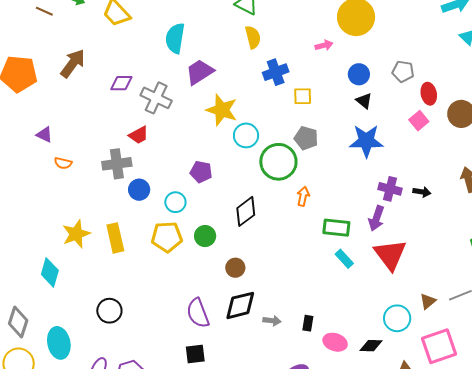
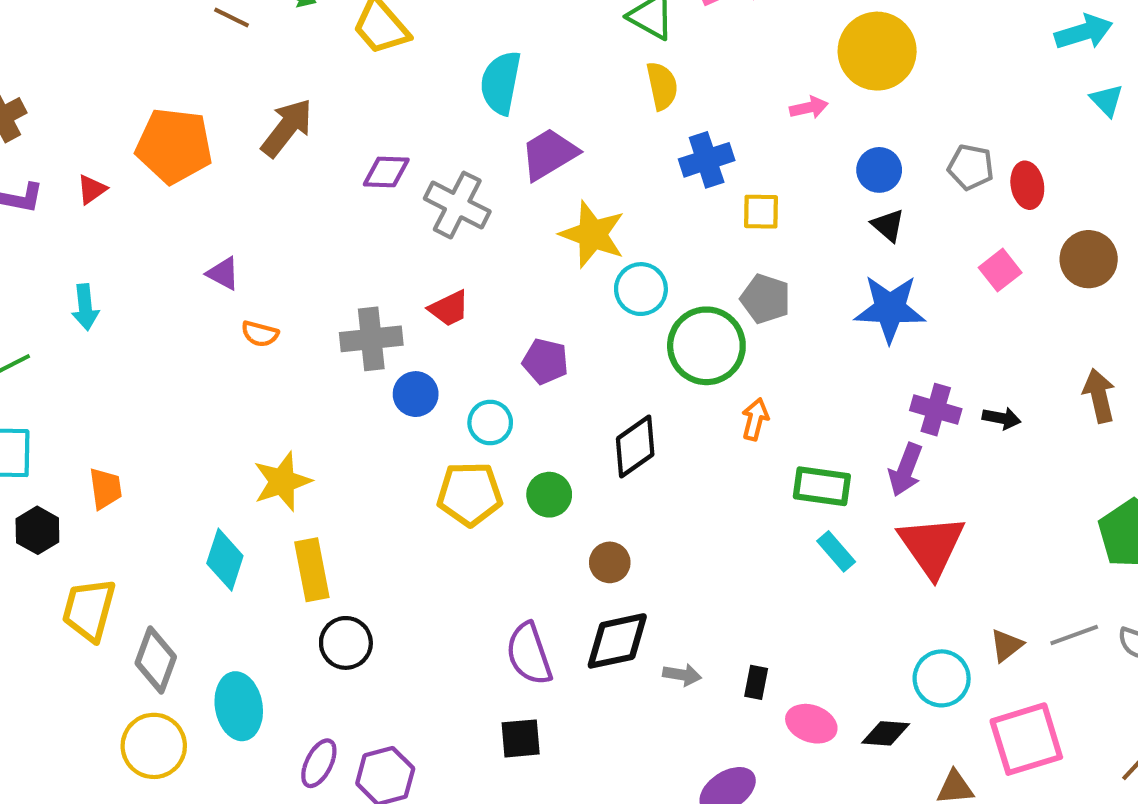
red ellipse: (429, 94) -> (1027, 185), moved
red trapezoid: (139, 135) -> (449, 308), moved
yellow rectangle: (115, 238) -> (312, 570), moved

